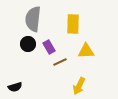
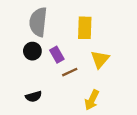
yellow triangle: (86, 51) -> (100, 59), turned -48
black semicircle: (15, 87) -> (34, 96), moved

